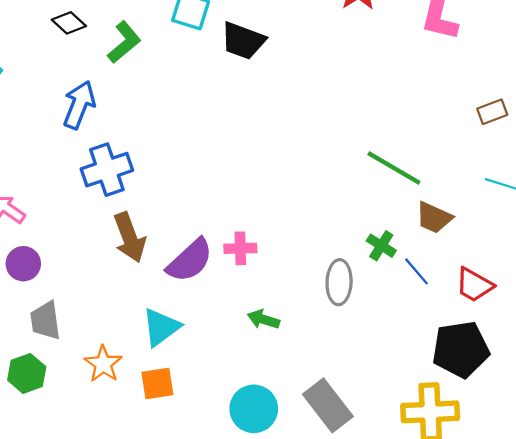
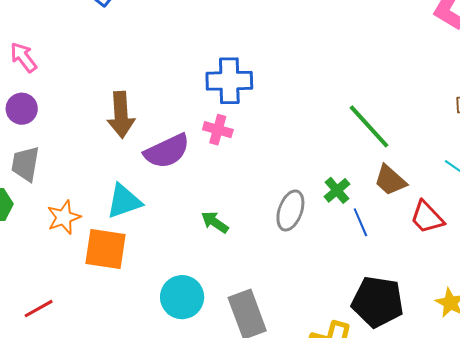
blue cross: (107, 170) -> (229, 81), moved
pink cross: (240, 248) -> (218, 130), moved
red trapezoid: (474, 285) -> (427, 217), moved
orange square: (157, 383) -> (105, 249), size x1.4

